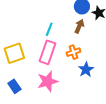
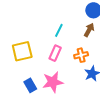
pink rectangle: (47, 52) -> (55, 53), size x0.7
blue rectangle: (14, 86) -> (30, 85), moved

